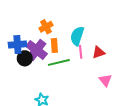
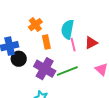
purple cross: (37, 50) -> (45, 69), moved
green line: (59, 62) -> (67, 71), moved

